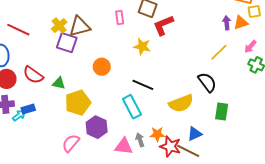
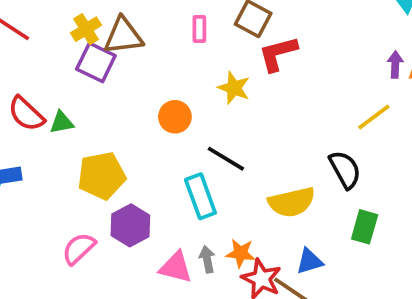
orange circle: (102, 67) -> (175, 117), moved
green triangle: (59, 83) -> (62, 122), moved, turned -32

